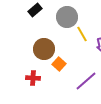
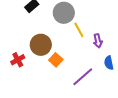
red cross: (33, 78) -> (18, 60), moved, turned -32

